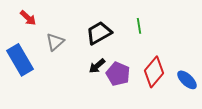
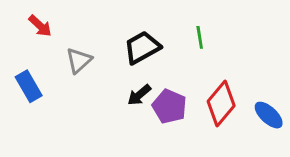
blue rectangle: (20, 60) -> (29, 86), size x0.7

